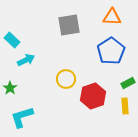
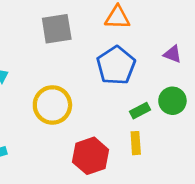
yellow circle: (66, 79) -> (52, 105), size x1.4
red hexagon: (93, 96) -> (91, 156), moved

